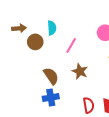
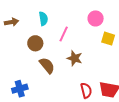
brown circle: (35, 42) -> (35, 43), moved
blue cross: (51, 98) -> (20, 89), moved

